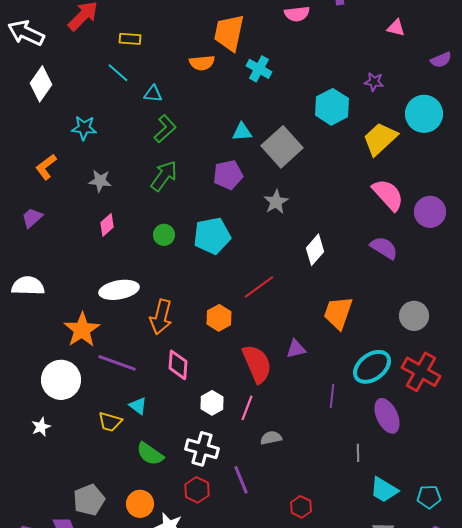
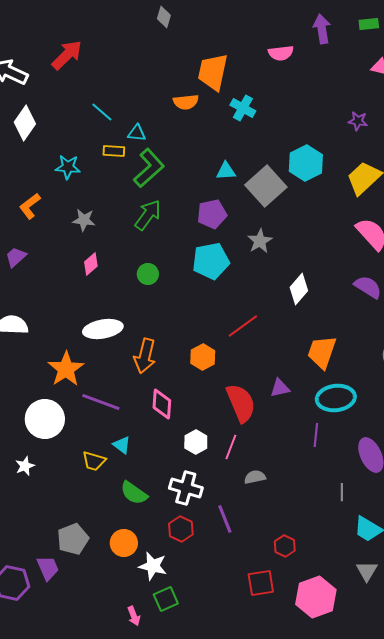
yellow rectangle: (130, 39) -> (114, 151), moved
cyan hexagon: (332, 107) -> (306, 163), moved
green L-shape: (165, 129) -> (149, 168), size x1.4
cyan pentagon: (212, 236) -> (211, 261), moved
cyan ellipse: (372, 367) -> (336, 398), moved, turned 30

